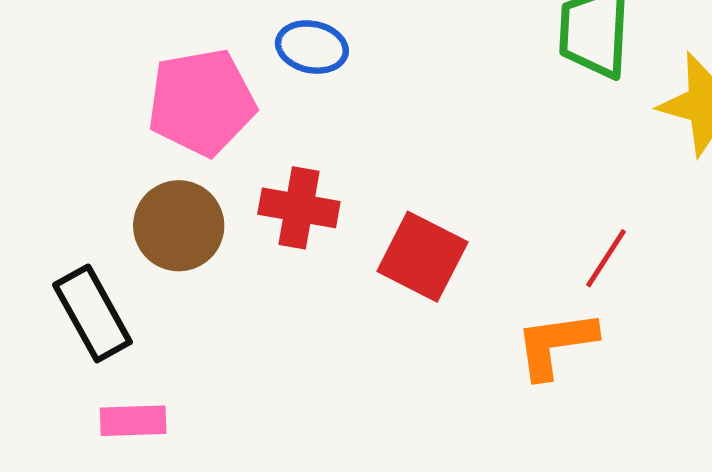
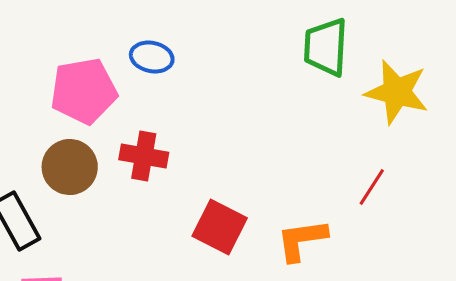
red square: (422, 257) -> (220, 227), moved
red line: (606, 258) -> (372, 187), moved

